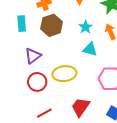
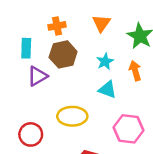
purple triangle: (33, 56) -> (37, 76), moved
red circle: (37, 82) -> (31, 134), moved

